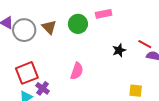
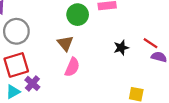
brown triangle: (49, 27) -> (65, 43), moved
gray circle: (24, 30) -> (16, 31), moved

